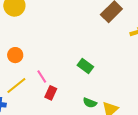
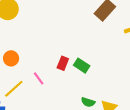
red rectangle: (51, 93) -> (63, 63), moved

